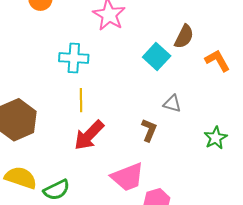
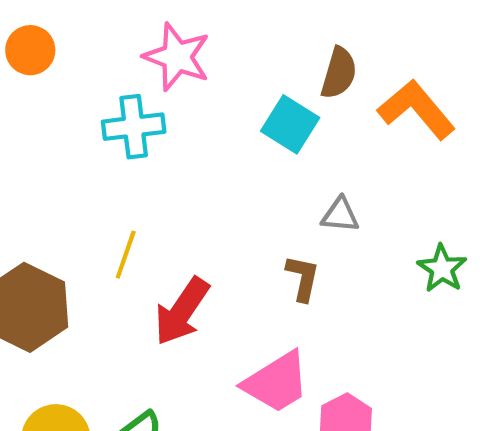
cyan cross: (74, 58) -> (134, 127), moved
orange L-shape: (217, 61) -> (417, 109), size x1.4
yellow line: (81, 100) -> (126, 255), moved, turned 30

